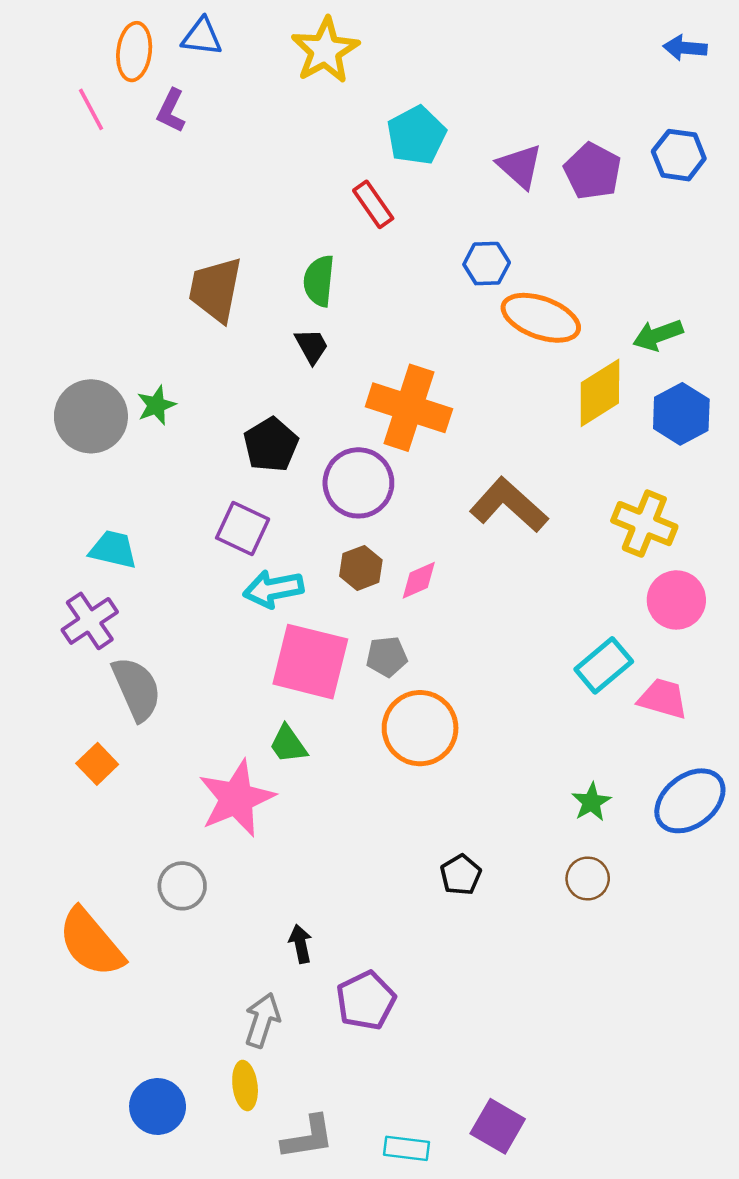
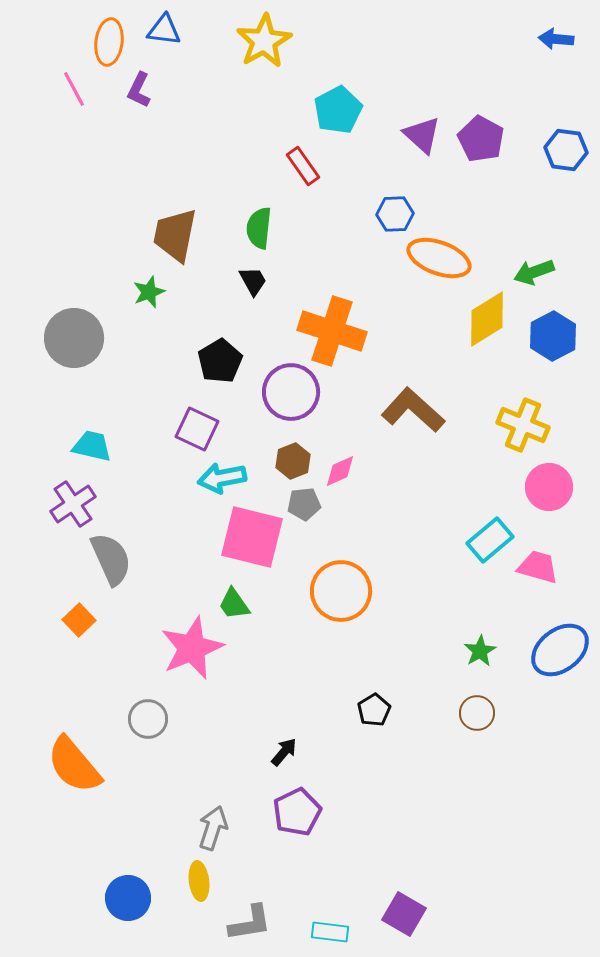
blue hexagon: (679, 155) -> (566, 150), moved
green star: (156, 405) -> (149, 292), moved
gray pentagon: (387, 657) -> (304, 504), moved
black arrow: (300, 944) -> (284, 752), moved, turned 52

